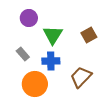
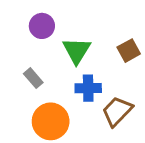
blue cross: (51, 61) -> (88, 88), moved

